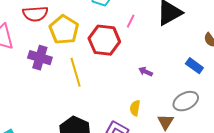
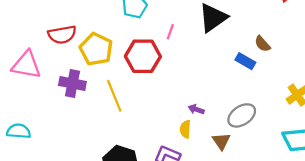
blue rectangle: (194, 66) -> (245, 61), moved
purple arrow: (146, 72) -> (196, 109), moved

